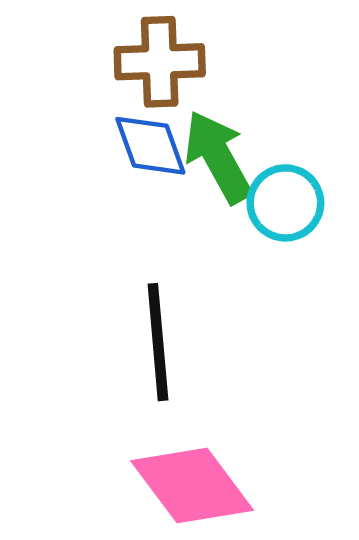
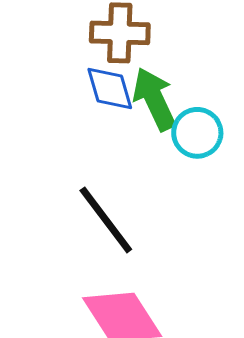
black line: (158, 342) -> (106, 220), turned -36

